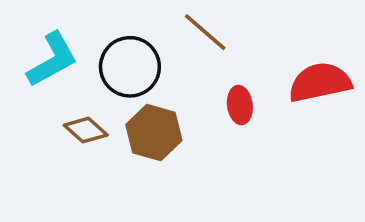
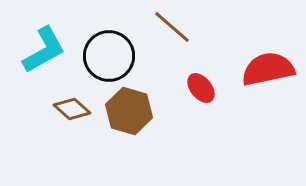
red ellipse: (240, 105) -> (201, 88), turned -32

